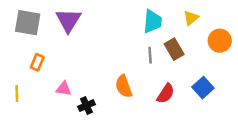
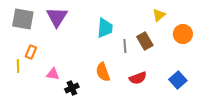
cyan trapezoid: (152, 21) -> (105, 28), moved
blue square: (203, 88) -> (178, 80), moved
yellow line: (17, 94) -> (18, 66), moved
red semicircle: (166, 94) -> (138, 78), turned 36

